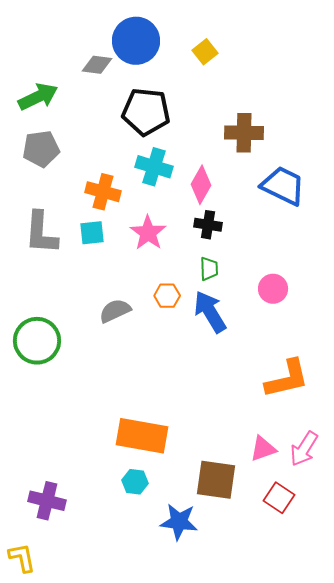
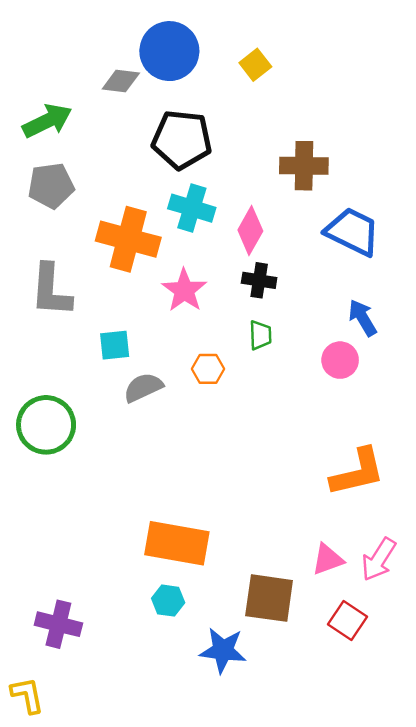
orange cross: (103, 192) -> (128, 239), size x1.4
cyan square: (92, 233) -> (115, 345), moved
blue arrow: (210, 312) -> (362, 318), moved, size x0.7

